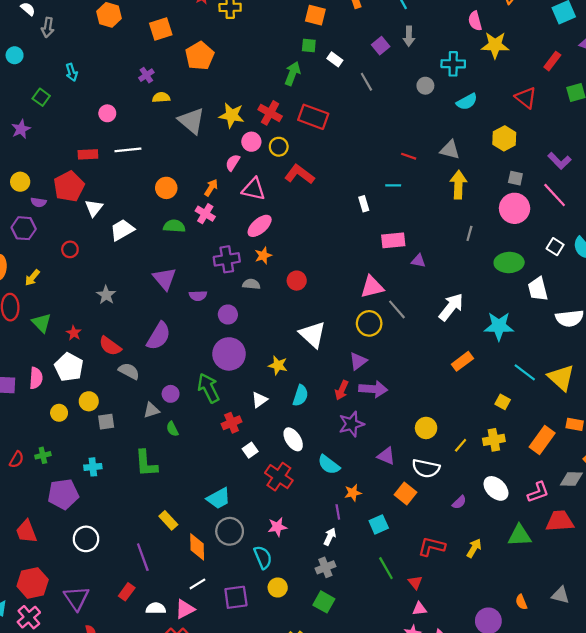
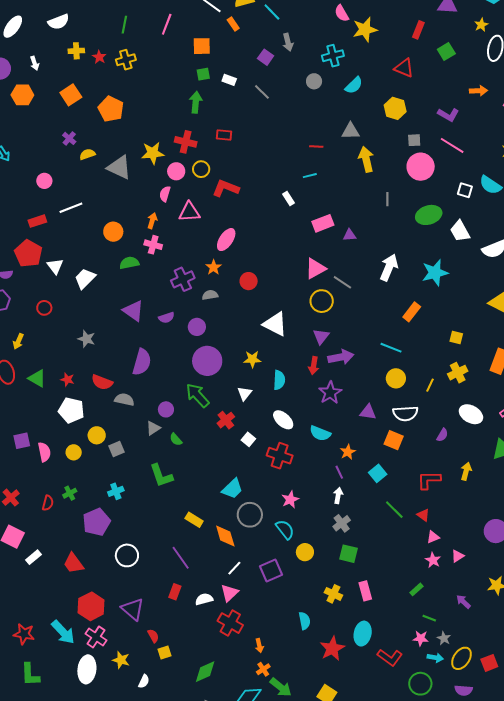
red rectangle: (313, 117) -> (224, 135), size x0.6
pink ellipse: (260, 226) -> (226, 240), moved
cyan line: (525, 372) -> (391, 348), moved
pink semicircle: (36, 378) -> (44, 452), moved

